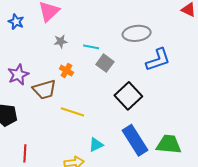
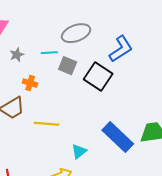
gray ellipse: (137, 33) -> (76, 33), moved
black square: (128, 96) -> (98, 76), moved

